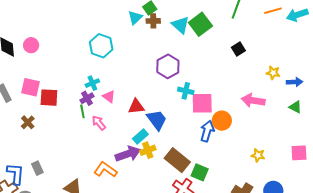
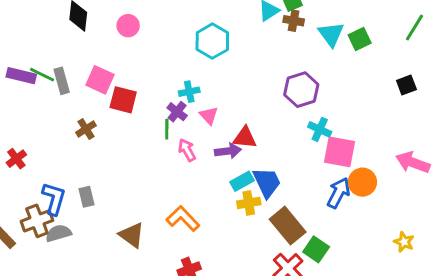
green square: (200, 24) -> (360, 39), size x0.7
pink circle: (31, 45) -> (128, 26), moved
purple cross: (87, 98) -> (177, 112), turned -32
blue trapezoid: (157, 120) -> (267, 182), moved
purple arrow: (128, 154) -> (228, 151), moved, size x0.7

